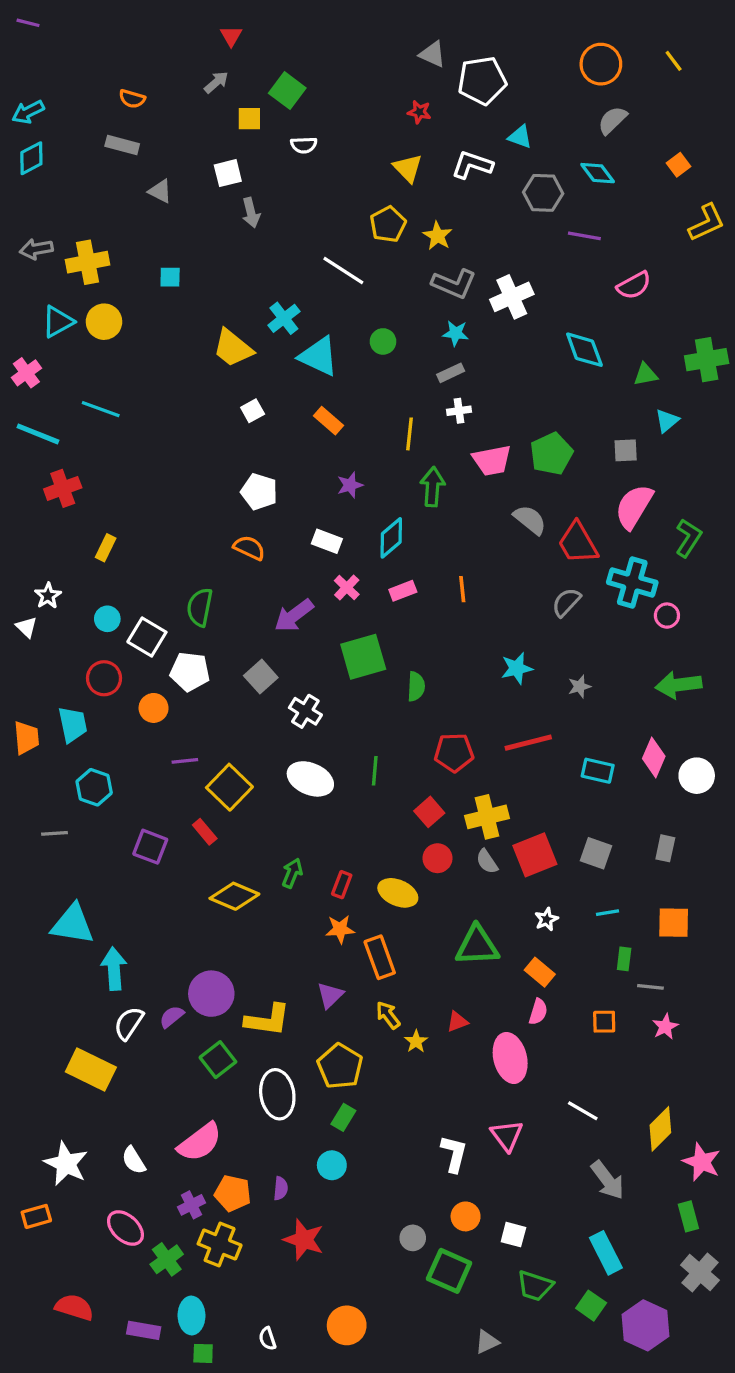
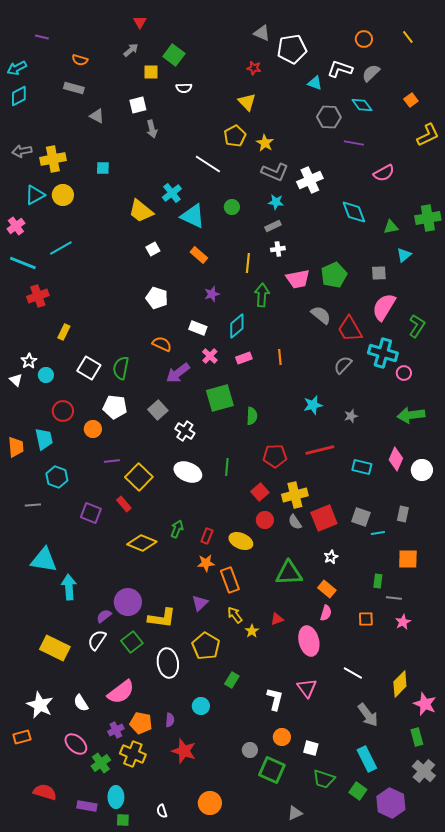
purple line: (28, 23) -> (42, 37), moved
orange circle: (601, 64) -> (364, 39), size x0.7
white L-shape: (472, 165) -> (340, 69), moved
cyan line: (101, 409) -> (61, 248), turned -50
orange semicircle: (249, 548) -> (162, 344), moved
cyan circle: (107, 619) -> (46, 375), moved
white square: (147, 637) -> (89, 368), moved
cyan line: (608, 913) -> (378, 533), moved
white semicircle: (129, 1023) -> (97, 640), moved
green rectangle: (343, 1117) -> (232, 680), moved

